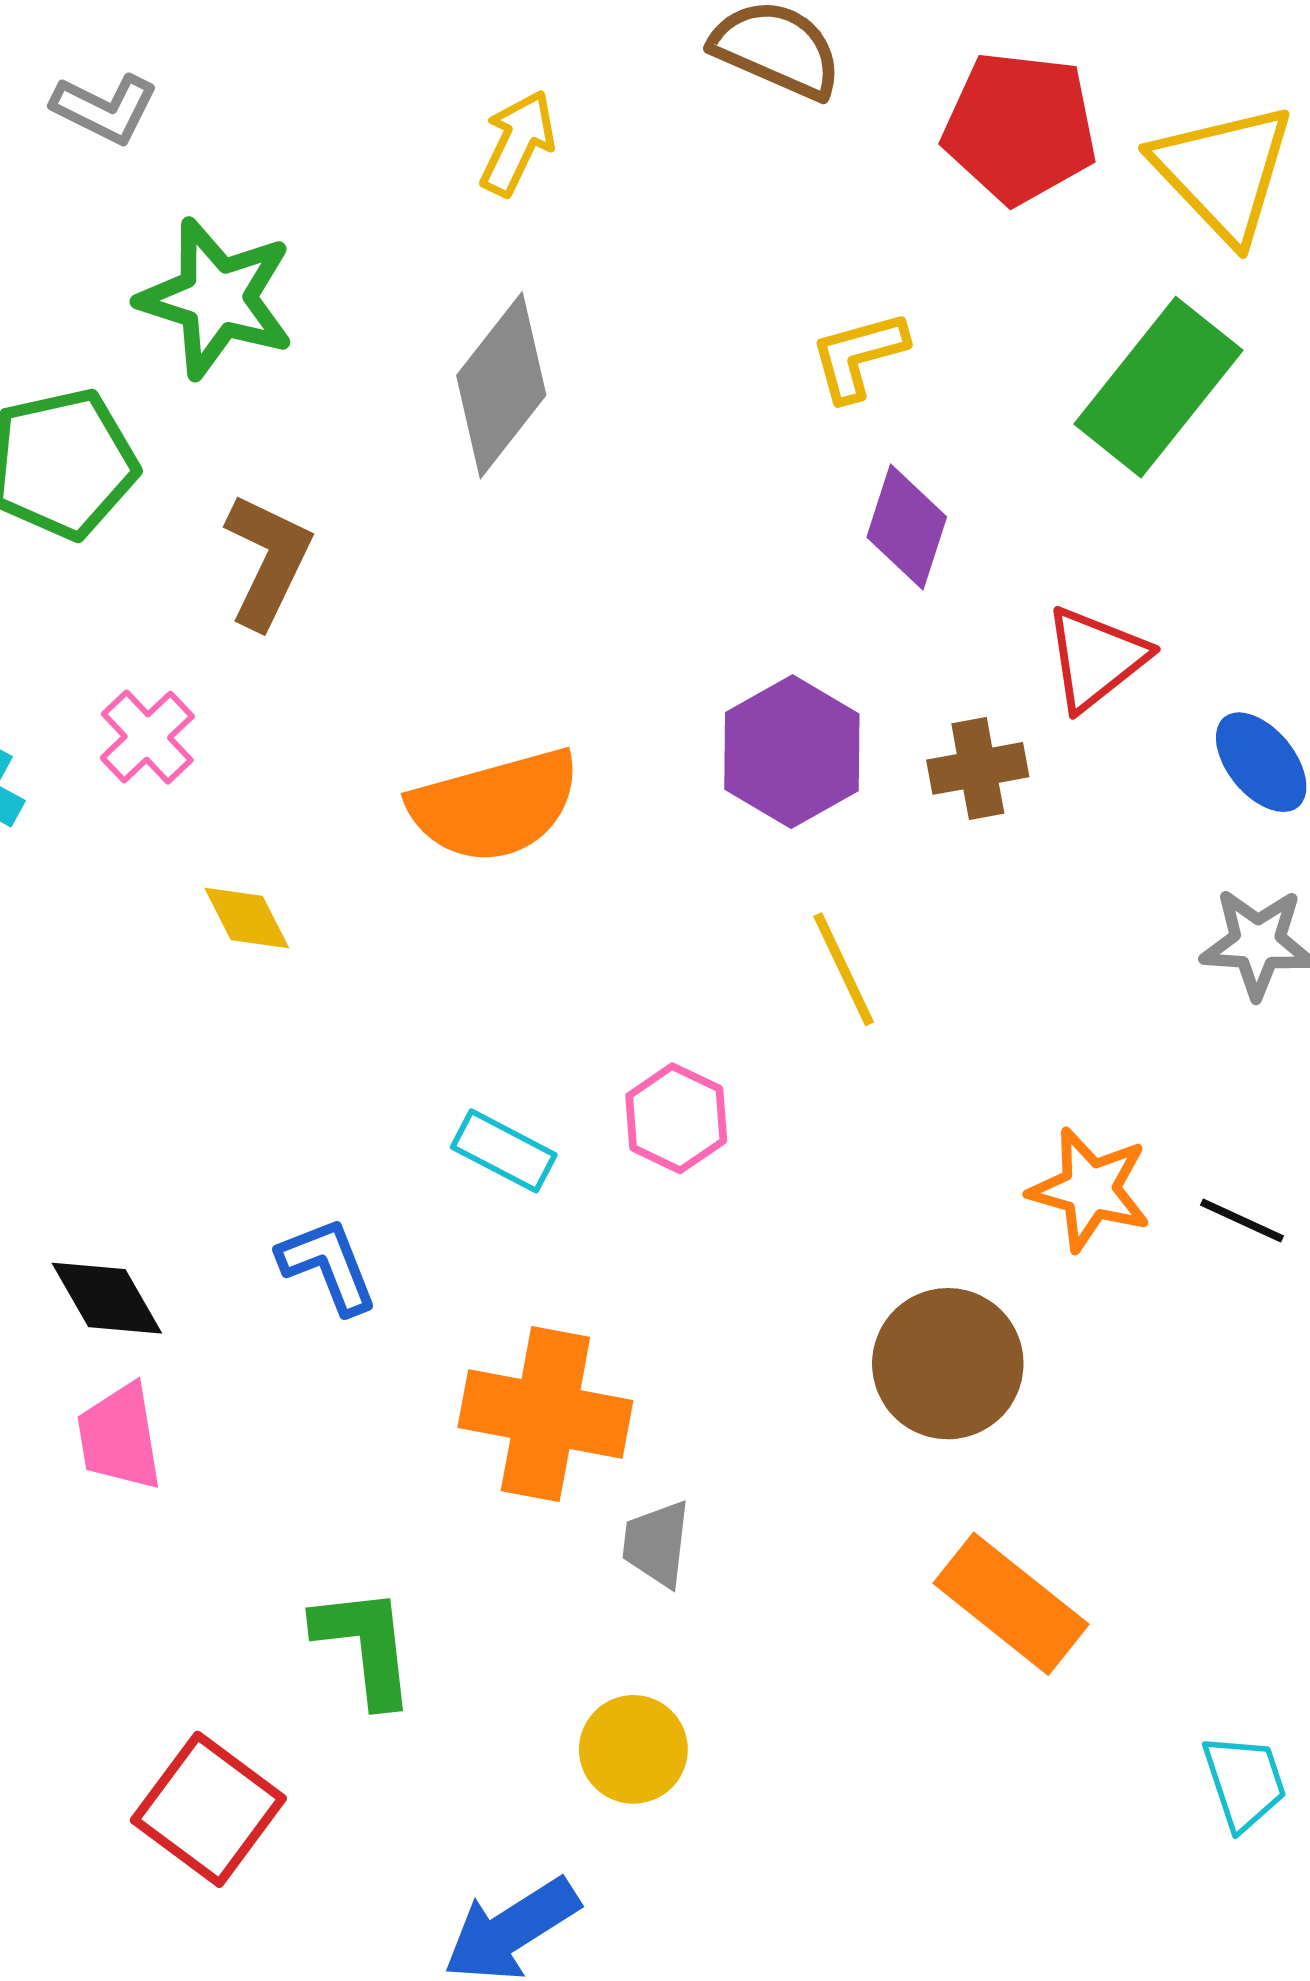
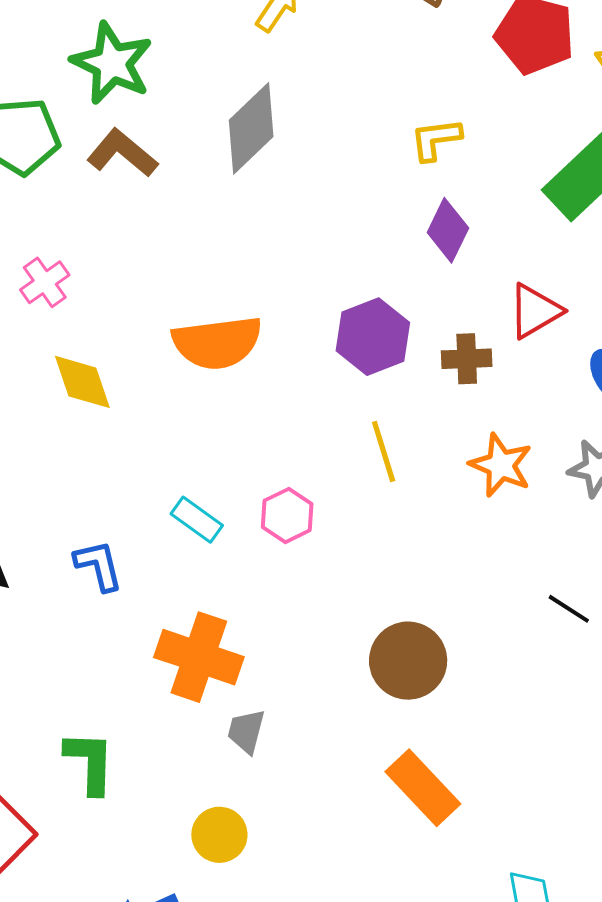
brown L-shape: (268, 561) -> (122, 153), moved, turned -84
yellow diamond: (247, 918) -> (82, 382), size x1.4
orange star: (1090, 1189) -> (501, 465), moved

